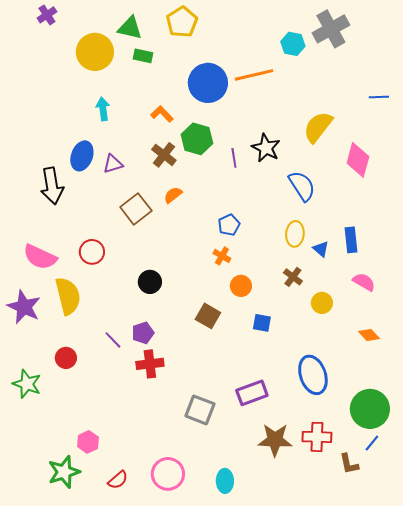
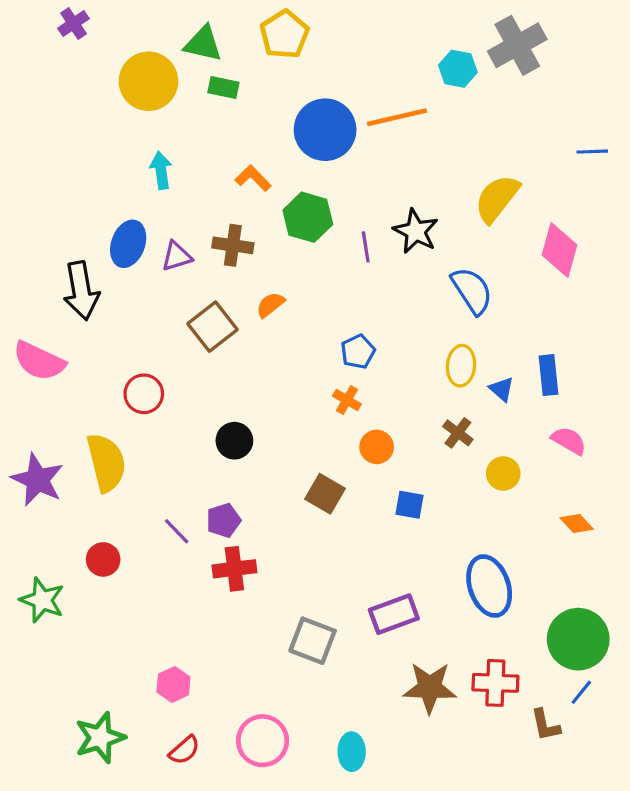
brown cross: (164, 155) -> (233, 245), moved, turned -30
pink semicircle: (40, 257) -> (39, 361), moved
pink hexagon: (88, 442) -> (173, 684), moved

